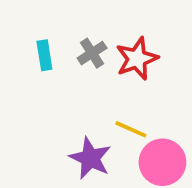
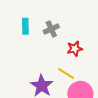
red star: (137, 59) -> (75, 49), moved, size x0.7

